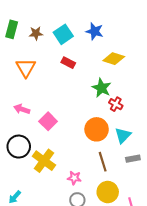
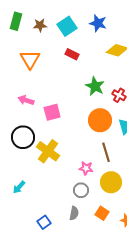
green star: (102, 88) -> (95, 86), moved
pink square: (48, 121) -> (52, 112), turned 30
pink star: (74, 178) -> (86, 168), moved

